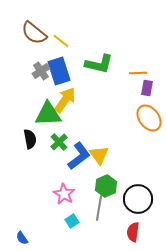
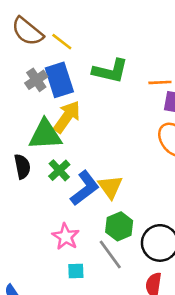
gray line: (99, 208) -> (110, 254), turned -45
cyan square: (72, 221) -> (76, 271), turned 32

